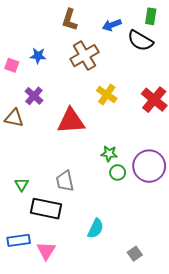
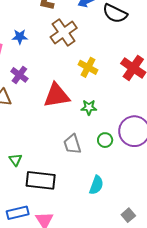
green star: (109, 154) -> (89, 107), moved
gray trapezoid: (65, 181) -> (72, 144), moved
cyan semicircle: (96, 228) -> (96, 185), moved

